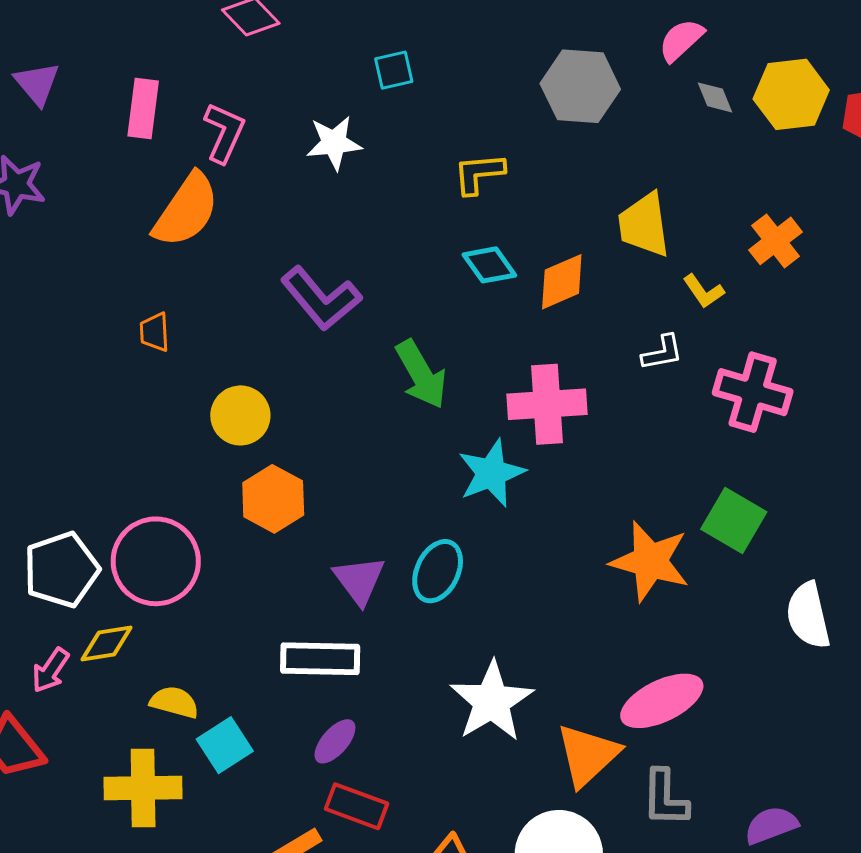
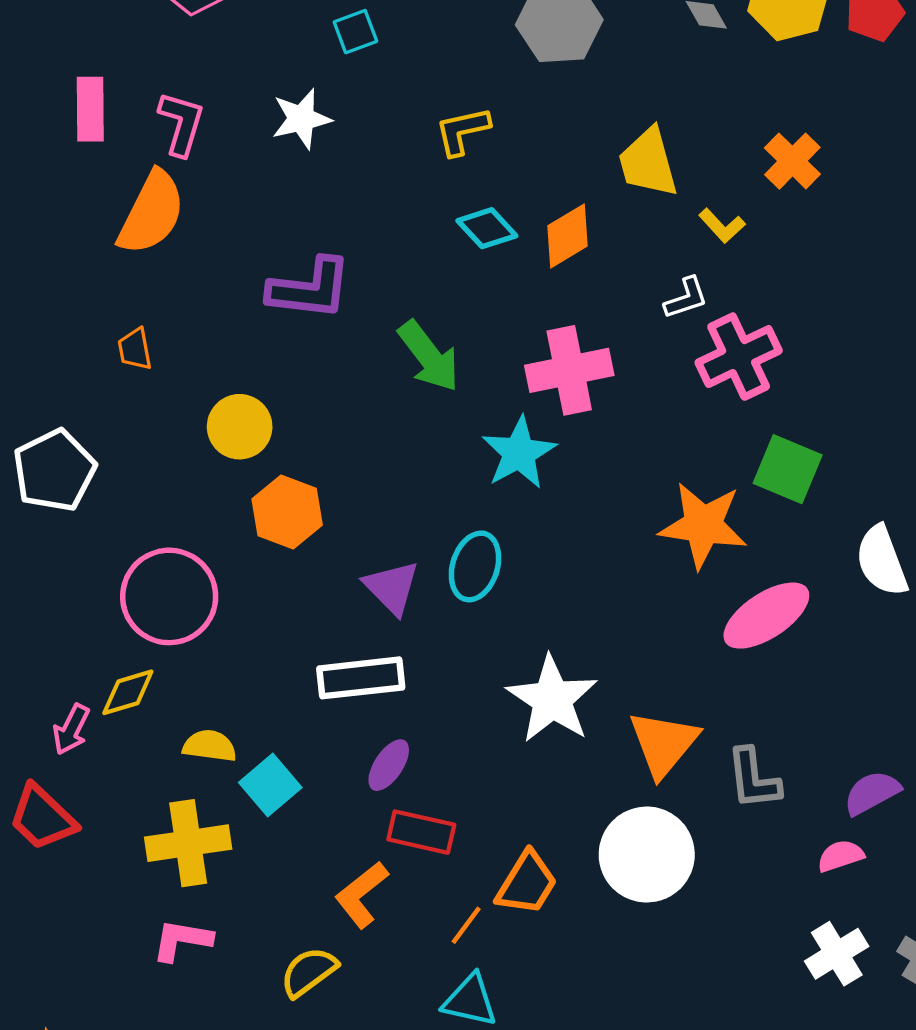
purple L-shape: (321, 298) -> (310, 289), turned -36
pink cross: (753, 392) -> (739, 357), moved, turned -34
white pentagon: (61, 570) -> (54, 470), moved
pink ellipse: (662, 701) -> (766, 616), moved

